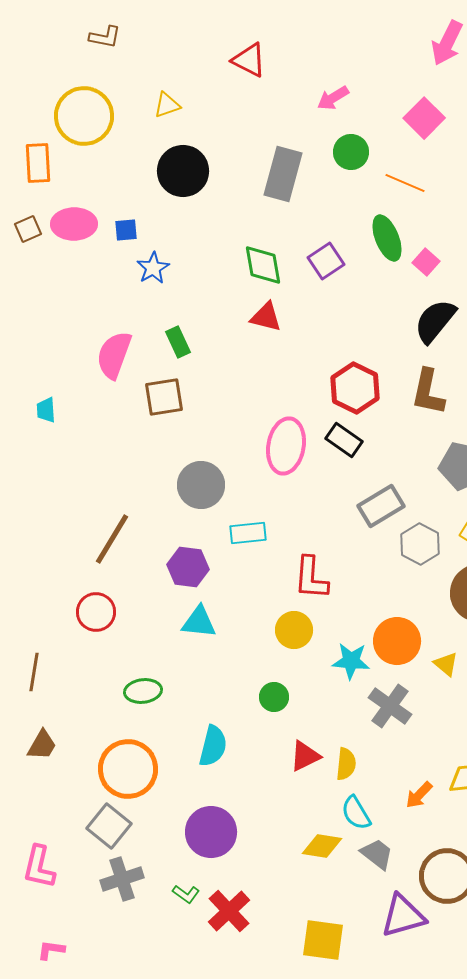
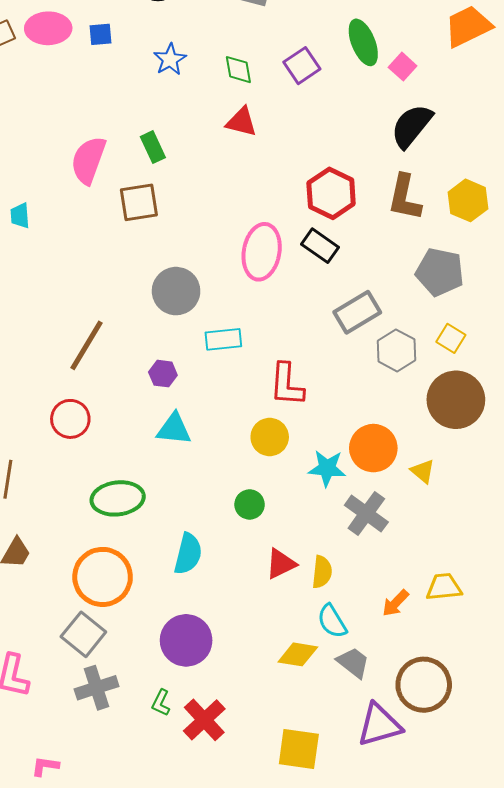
green diamond: (263, 265) -> (238, 70), size x0.7
blue star: (153, 268) -> (170, 60), moved
purple hexagon: (188, 567) -> (163, 374), size x0.7
green ellipse: (143, 691) -> (118, 498), size x1.4
green L-shape: (186, 894) -> (161, 703), turned 80
pink L-shape: (51, 950) -> (45, 766), moved

